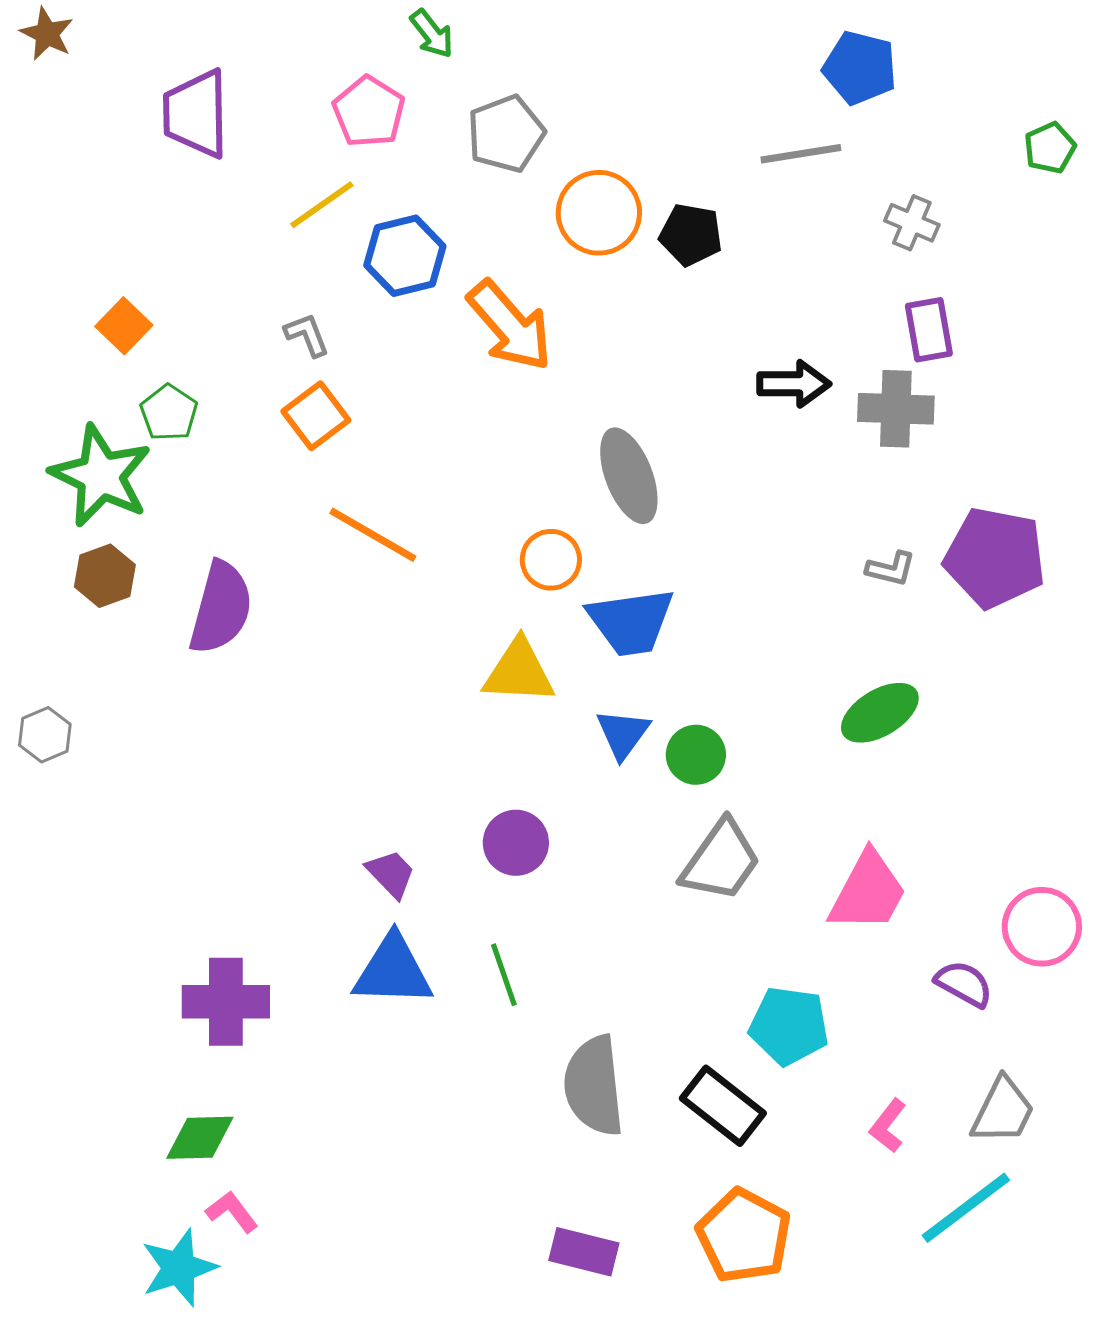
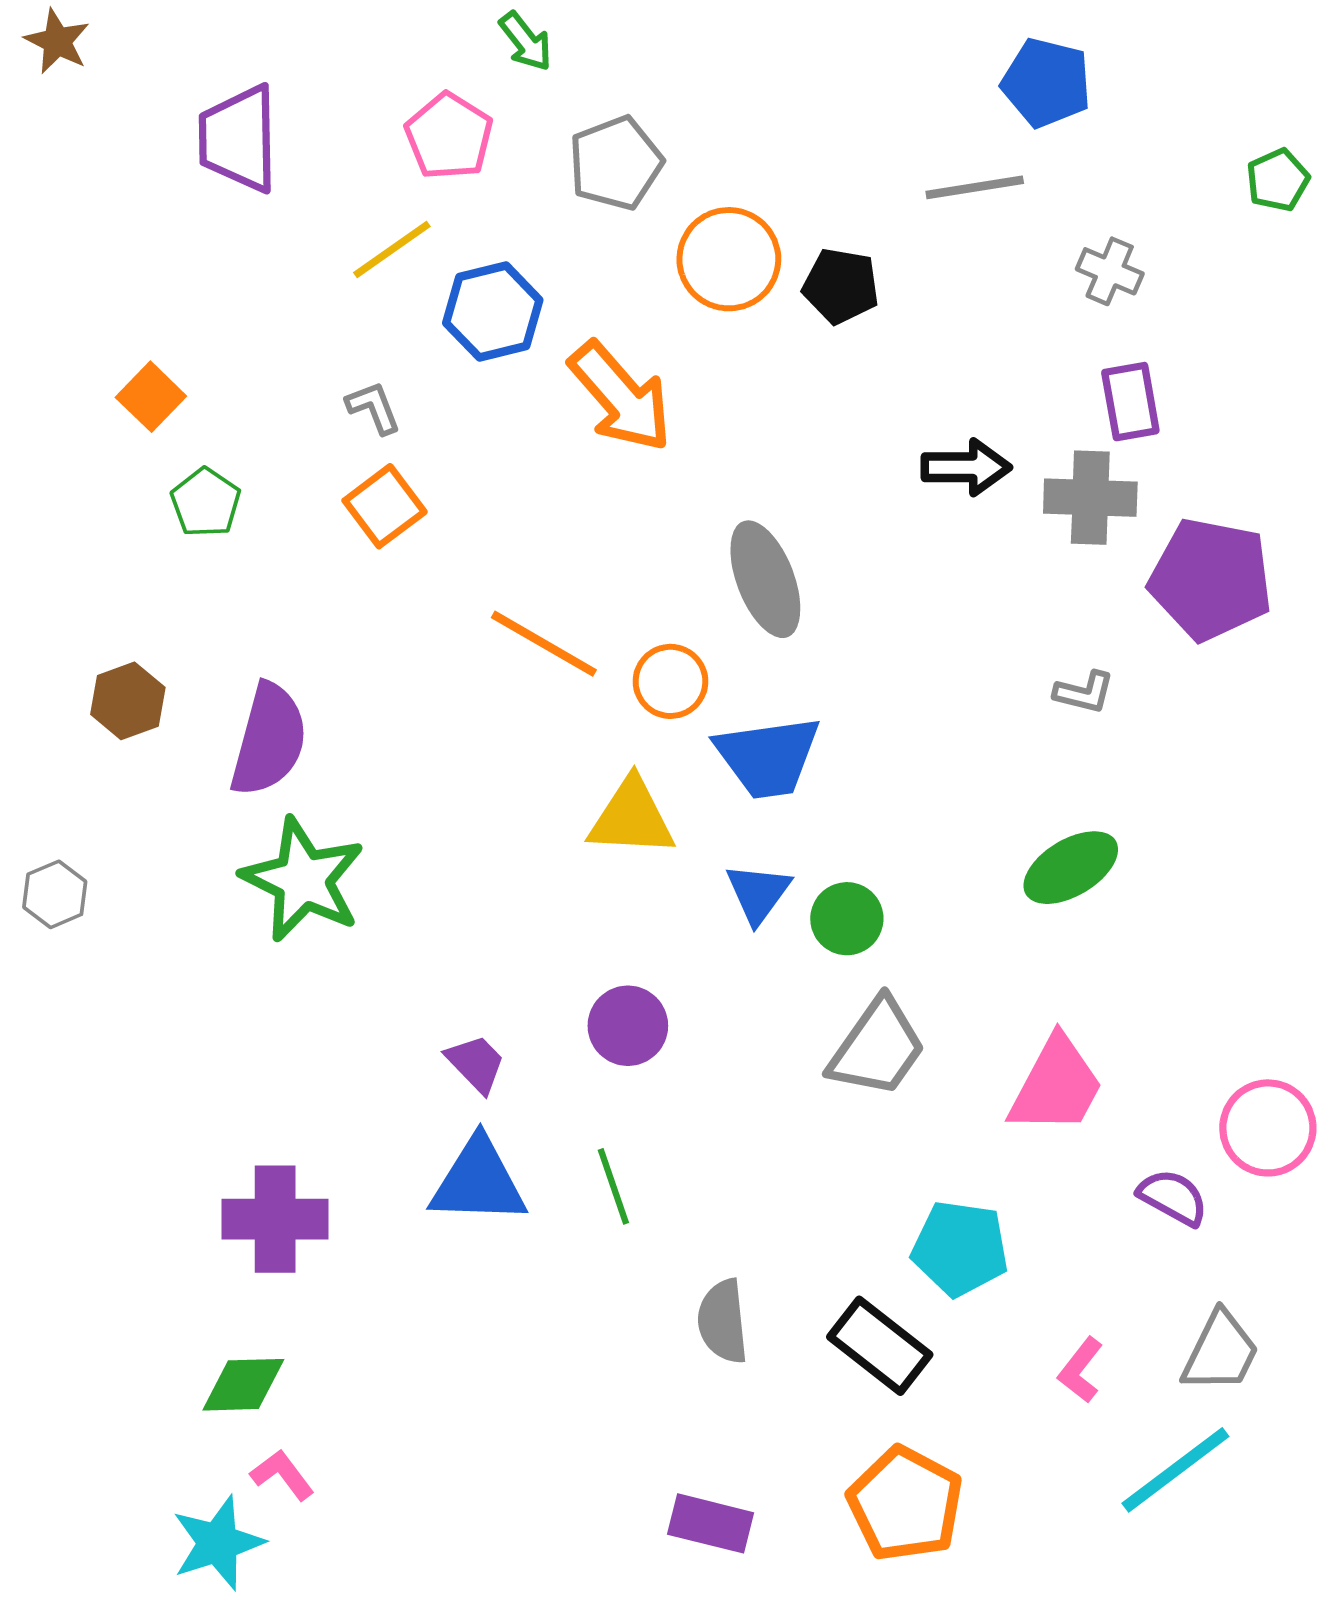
green star: (101, 476) -> (303, 880), moved
orange line: (373, 535) -> (544, 644), moved
purple pentagon: (995, 558) -> (1211, 579), moved
gray semicircle: (594, 1086) -> (723, 1321), size x0.7

